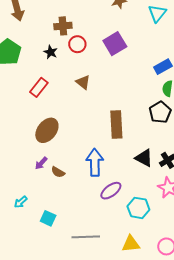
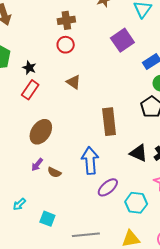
brown cross: (63, 26) -> (66, 20), moved
purple square: (115, 44) -> (122, 40), moved
black star: (51, 52) -> (29, 68), moved

